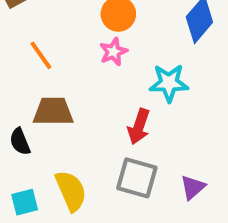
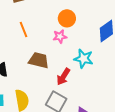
brown trapezoid: (53, 111) -> (39, 60), moved

